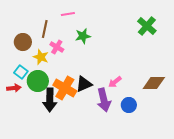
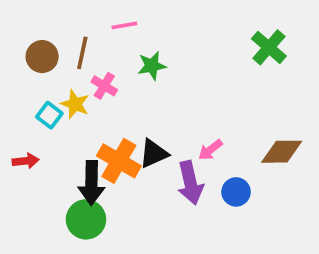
brown circle: (23, 42) -> (42, 57), moved
cyan square: (21, 72) -> (49, 115), moved
green circle: (38, 81) -> (86, 219), moved

